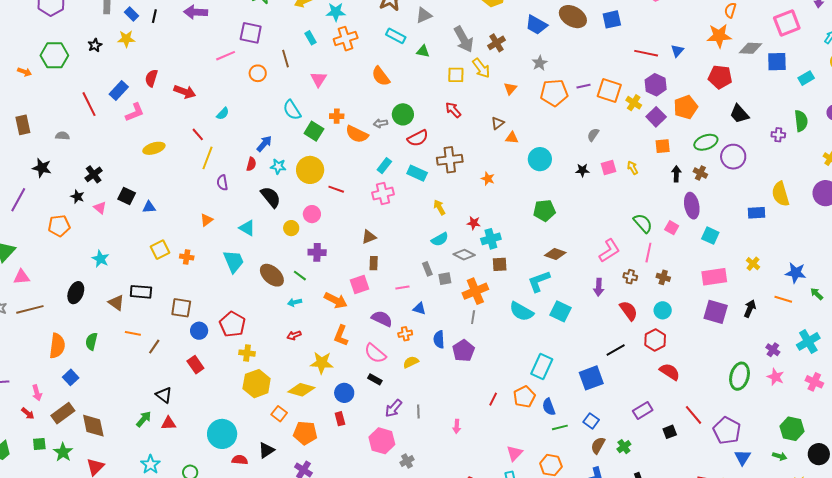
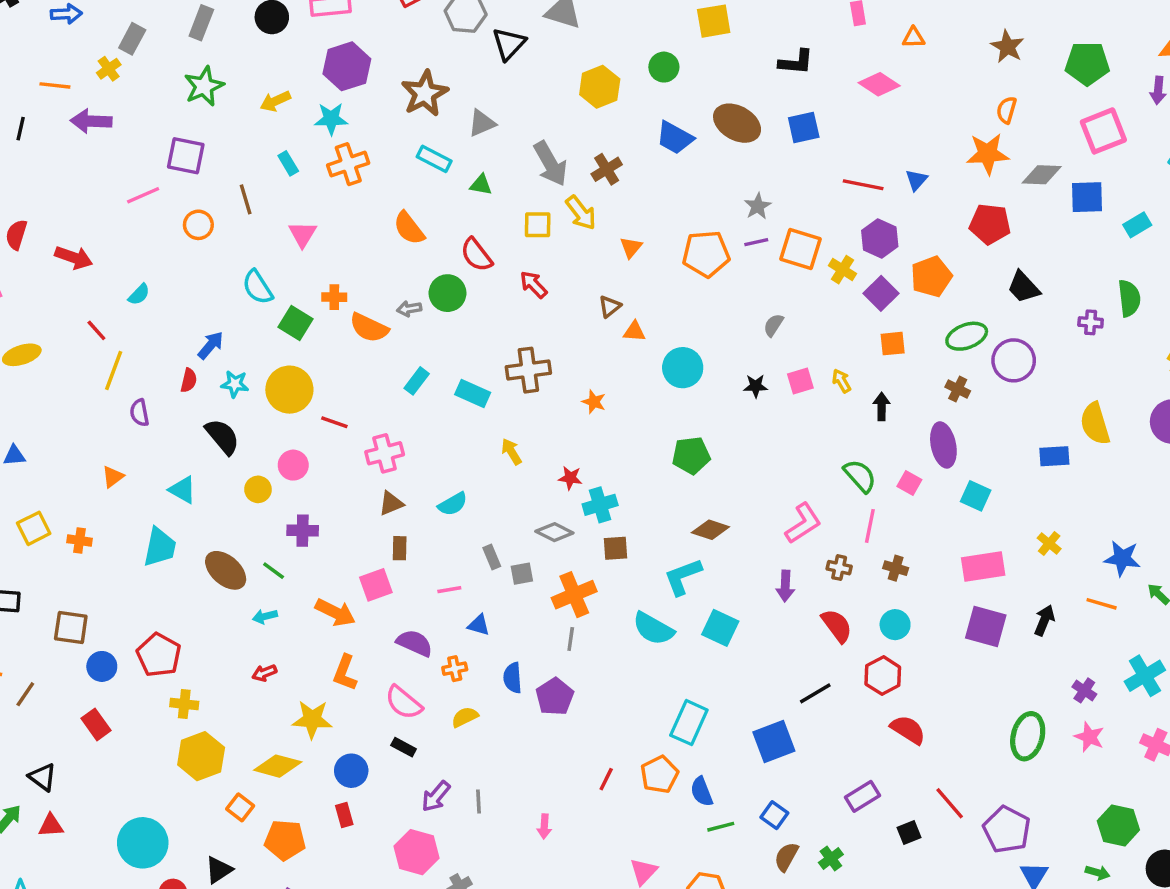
gray star: (540, 63) -> (758, 206), moved
red semicircle: (418, 138) -> (476, 255), moved, turned 80
black arrow: (676, 174) -> (882, 406), moved
pink cross: (383, 194) -> (385, 453), moved
cyan semicircle: (440, 239) -> (453, 504), moved
cyan trapezoid: (234, 261) -> (160, 547), turned 35

